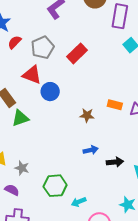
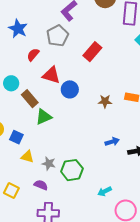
red semicircle: (15, 42) -> (33, 55), moved
gray pentagon: (43, 48) -> (57, 36), moved
brown star: (87, 115) -> (105, 101), moved
green hexagon: (55, 186) -> (72, 170), moved

